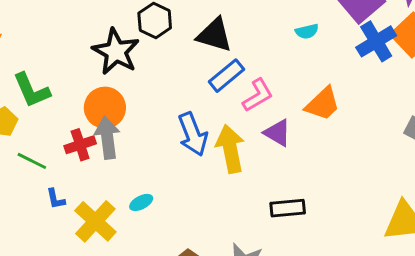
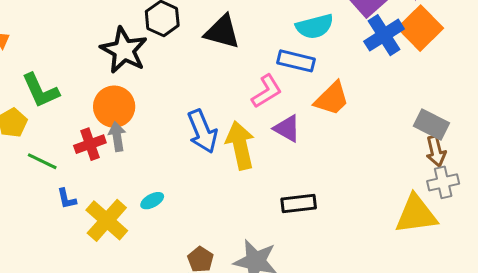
cyan semicircle: (307, 31) -> (315, 26), size x1.6
blue rectangle: (227, 76) -> (296, 61), moved, turned 54
gray arrow: (107, 138) -> (117, 137), size x0.7

